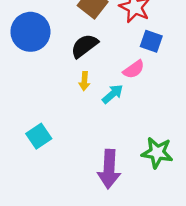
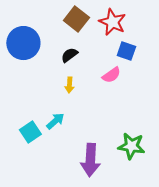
black semicircle: (84, 46) -> (69, 55), size x0.7
cyan arrow: (113, 94) -> (55, 121), moved

